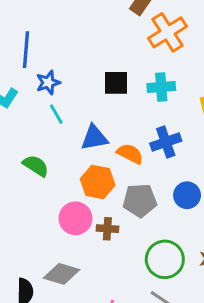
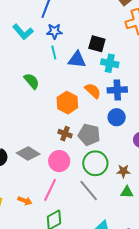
cyan cross: (161, 87) -> (110, 63), moved
blue triangle: (94, 138) -> (77, 60), moved
blue circle: (187, 195) -> (117, 117), moved
gray pentagon: (140, 200) -> (89, 135), moved
pink circle: (75, 218) -> (59, 161), moved

